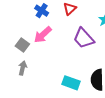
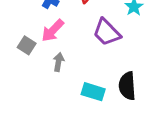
gray arrow: (23, 68) -> (58, 62), moved

